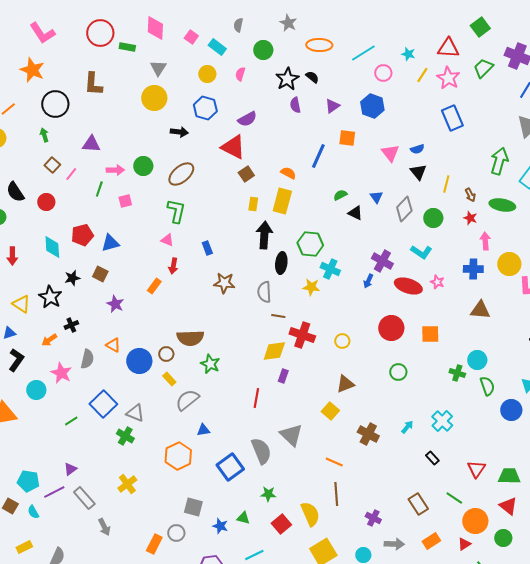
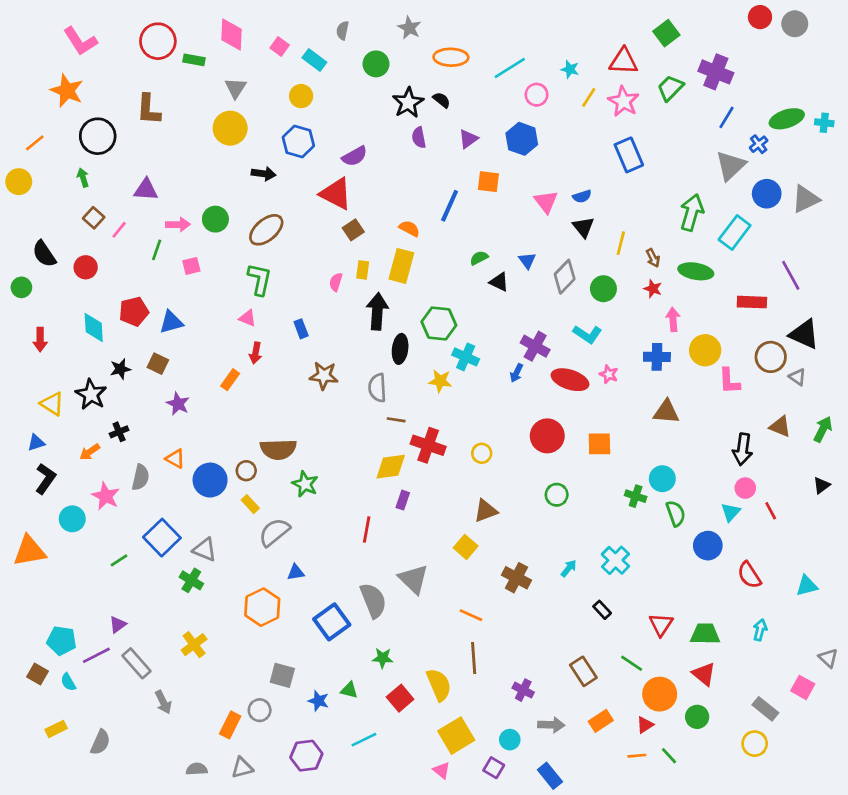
pink semicircle: (240, 74) -> (336, 282), moved

